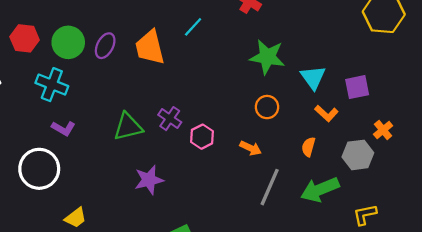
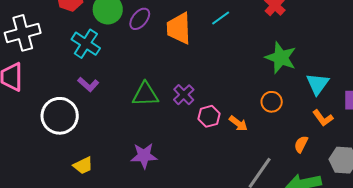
orange arrow: (251, 148) -> (238, 123), moved
purple star: (149, 180) -> (144, 156), moved

